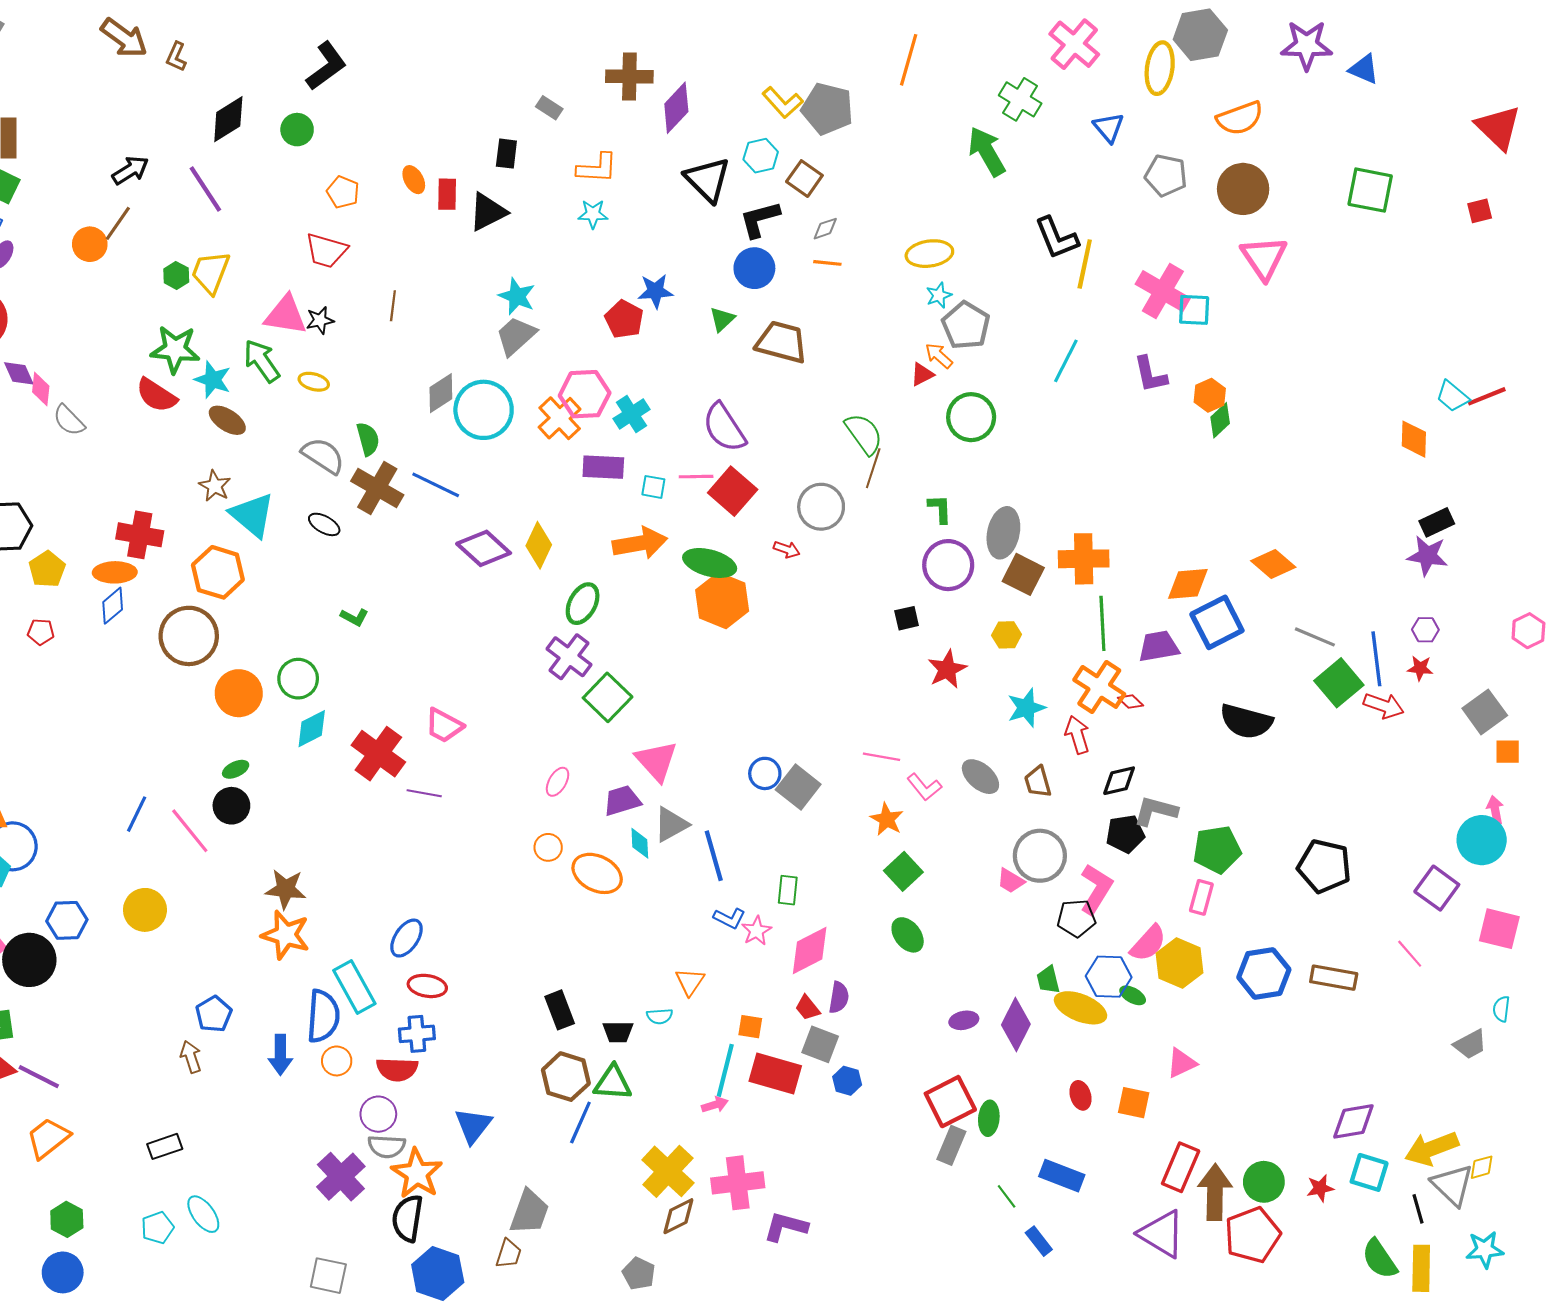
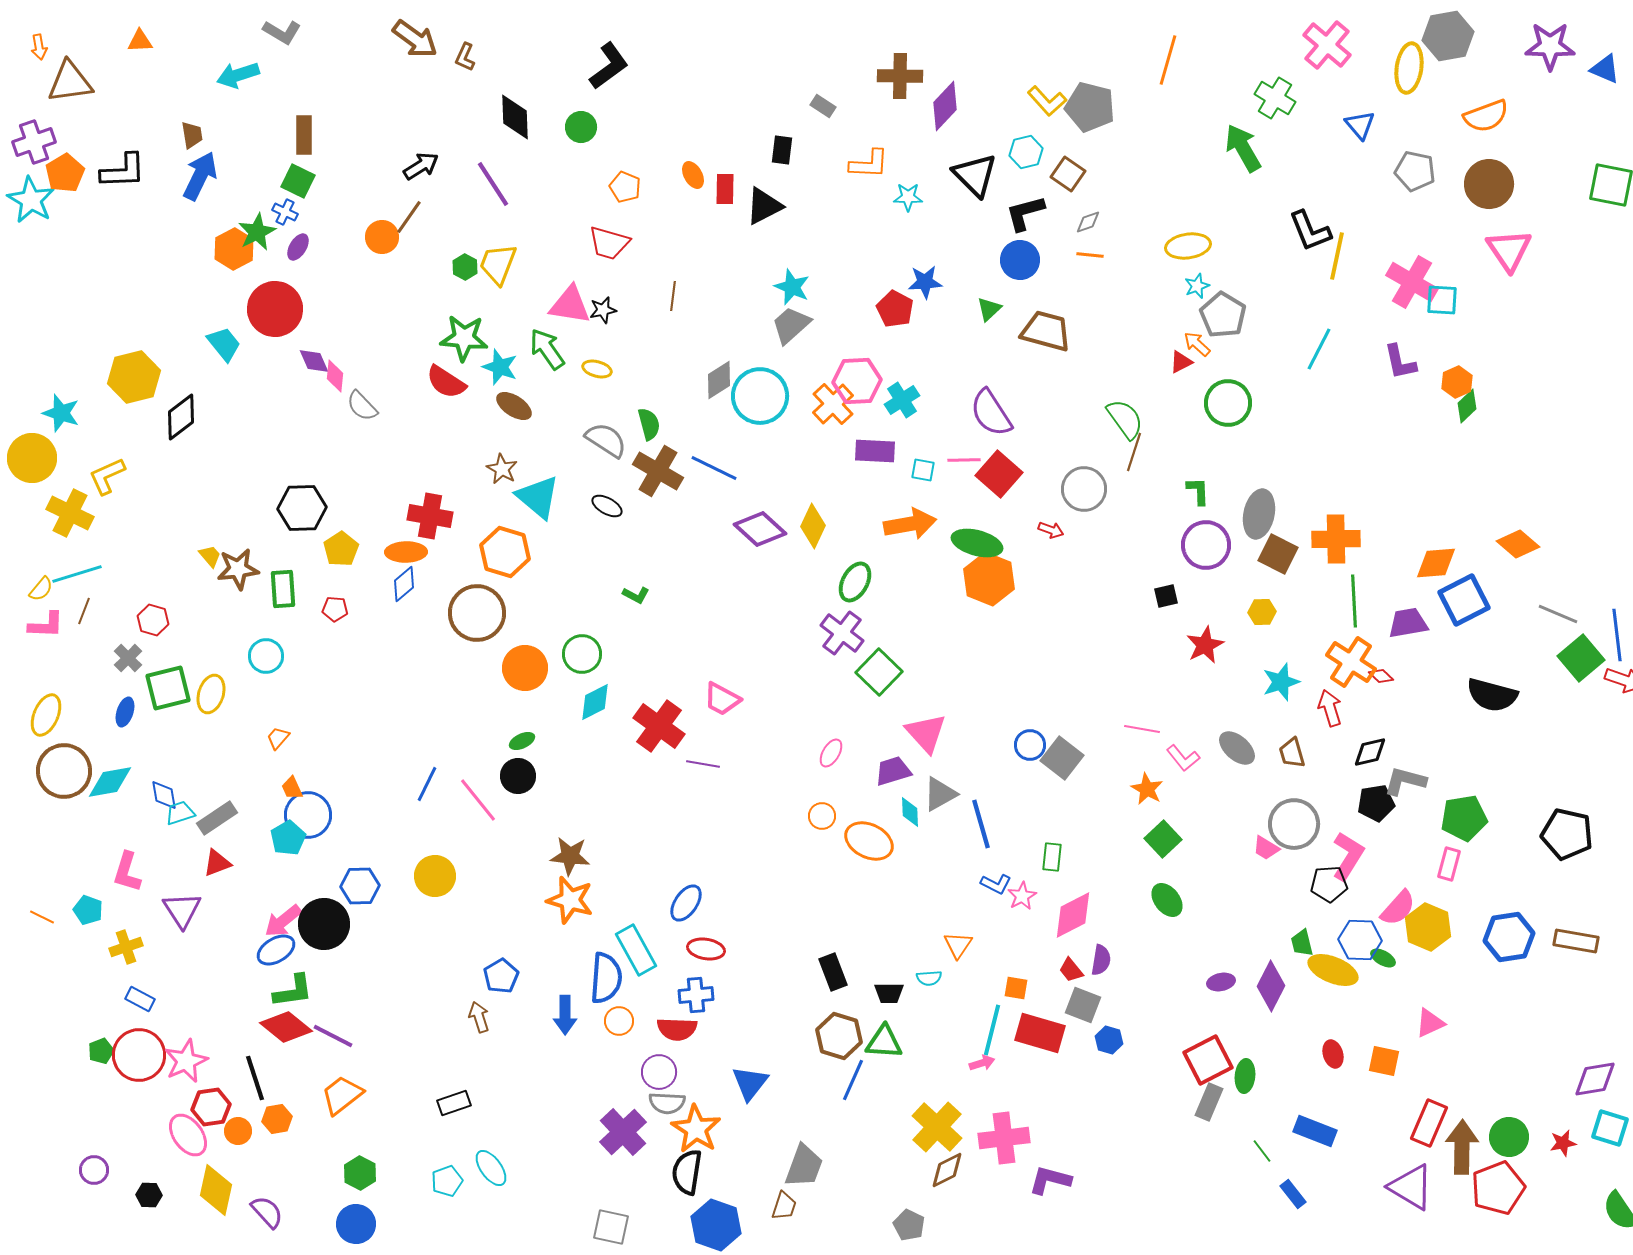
black diamond: (228, 119) -> (515, 117), turned -60
cyan star: (593, 214) -> (908, 197), moved

